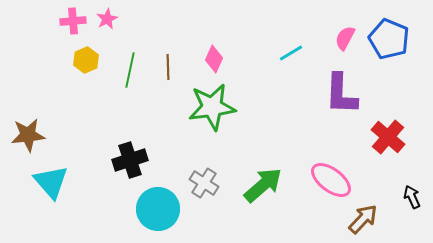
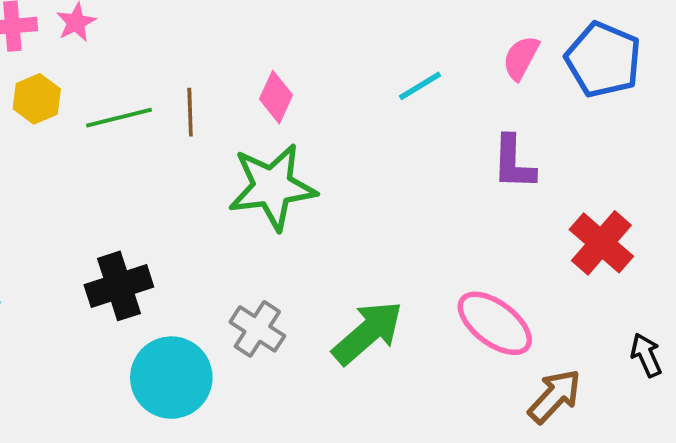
green line: (130, 70) -> (119, 118), turned 64
purple L-shape: (341, 94) -> (513, 163), size x0.7

